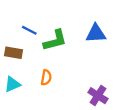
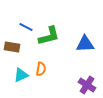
blue triangle: (96, 34) -> (85, 44), moved
cyan triangle: (12, 84) -> (21, 75), moved

